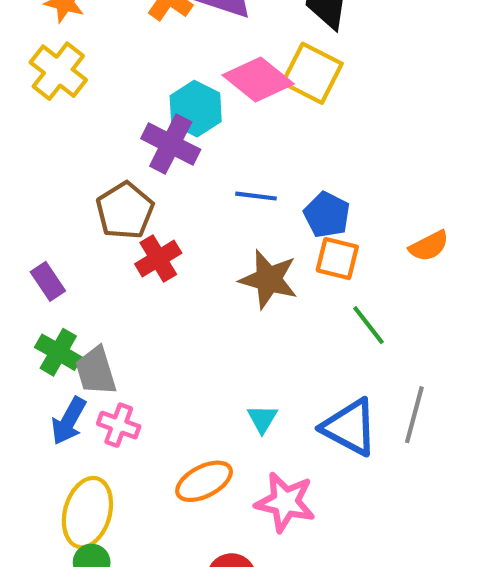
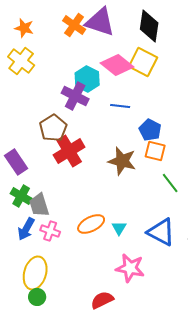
blue line: (256, 196) -> (120, 106), moved
red cross: (158, 259) -> (69, 151), size x1.4
purple rectangle: (48, 281) -> (16, 162), size x1.4
orange ellipse: (204, 481) -> (91, 224), moved

